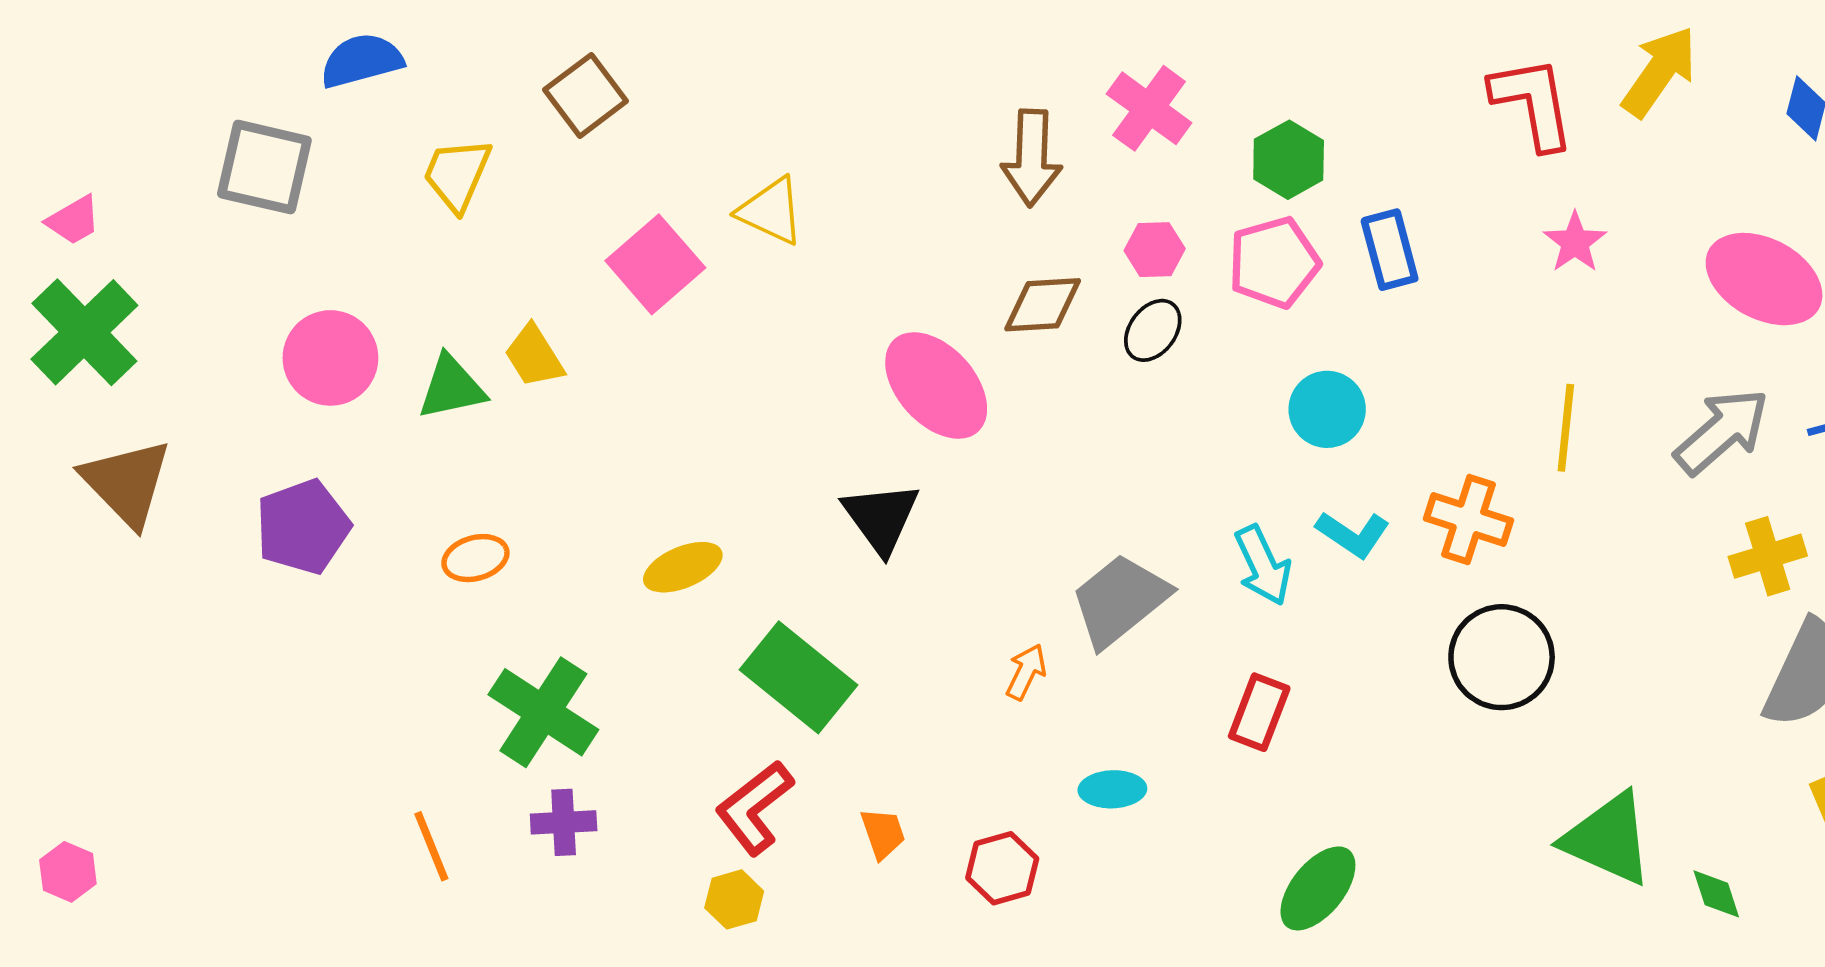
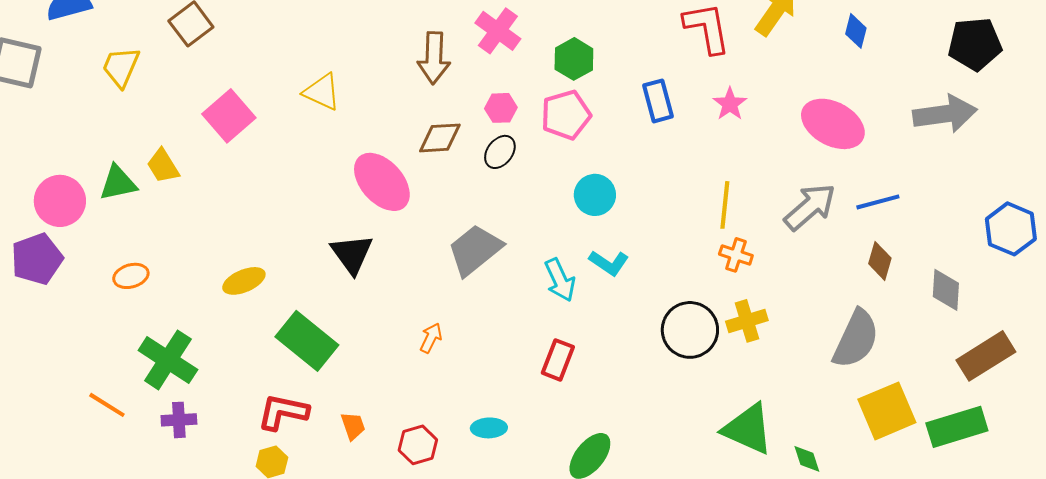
yellow triangle: (771, 211) -> (322, 92), moved
blue rectangle: (1390, 250) -> (658, 101), moved
pink circle: (330, 358) -> (60, 201), moved
orange cross: (1468, 519) -> (736, 255), moved, size x0.7
yellow cross: (1768, 556) -> (747, 321), moved
gray trapezoid: (1120, 600) -> (475, 250), moved
cyan ellipse: (1112, 789) -> (489, 428), moved
red L-shape: (754, 808) -> (283, 412), turned 50
orange line: (431, 846) -> (107, 405), moved, turned -36

